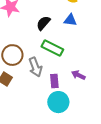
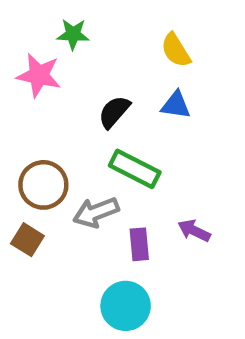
gray arrow: (35, 67) -> (96, 212), turned 90
cyan circle: (58, 102) -> (126, 306), moved

